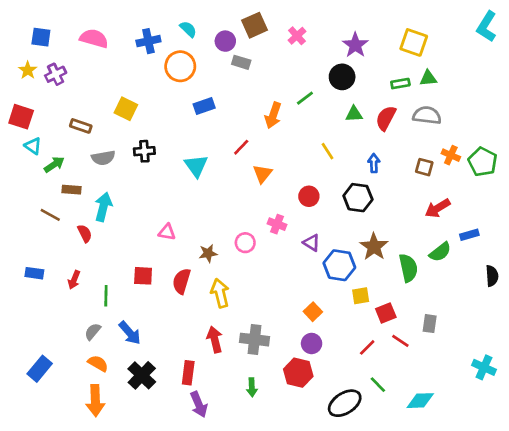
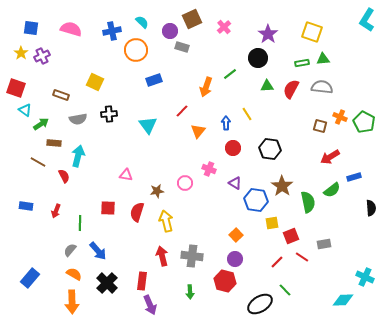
blue arrow: (374, 163) -> (226, 123), moved
gray rectangle: (430, 324) -> (324, 244), turned 72
cyan diamond: (420, 401) -> (343, 300), moved

